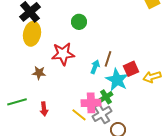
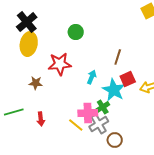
brown line: (108, 59) -> (118, 57), moved

